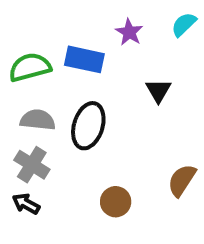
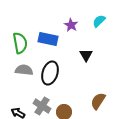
green semicircle: (30, 67) -> (20, 43), turned 95
gray cross: (32, 165) -> (42, 106), moved

